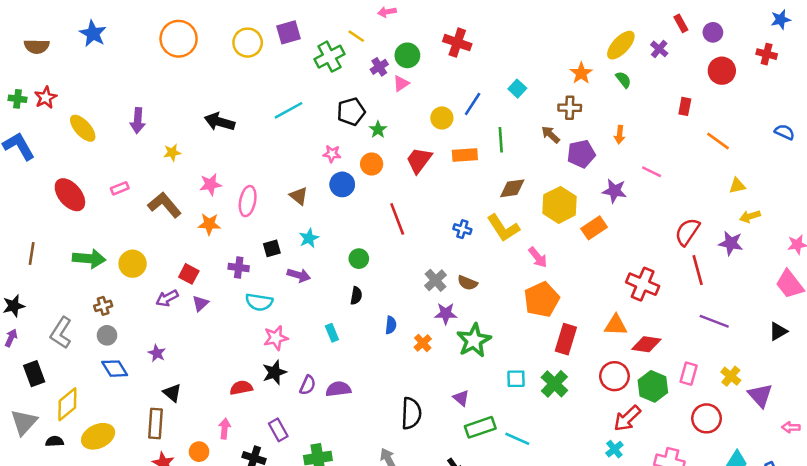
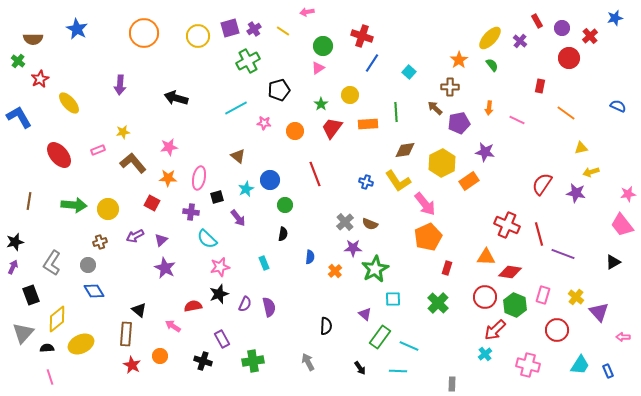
red cross: (767, 54) -> (590, 36), moved, turned 35
green cross: (329, 57) -> (248, 61), moved
purple cross: (379, 67) -> (254, 29), moved
green cross: (18, 99) -> (18, 61), moved, turned 32
blue line: (473, 104) -> (372, 63), moved
cyan line: (289, 110) -> (236, 108), moved
purple arrow: (138, 121) -> (120, 85), moved
green star: (378, 129) -> (321, 104), moved
yellow star: (172, 152) -> (123, 132), moved
pink line: (652, 172) -> (517, 120), moved
blue circle: (342, 184) -> (270, 180), moved
pink ellipse: (248, 201) -> (199, 178), moved
pink arrow: (538, 257) -> (425, 204), size x1.4
red line: (698, 270) -> (539, 234), moved
red square: (189, 274) -> (152, 203), moved
purple arrow: (299, 275) -> (238, 218), turned 36
cyan semicircle: (259, 302) -> (207, 239), turned 35
brown cross: (103, 306) -> (100, 242), moved
red rectangle: (566, 339) -> (447, 268), size x0.6
purple star: (157, 353) -> (165, 268), moved, size x1.5
cyan square: (516, 379) -> (393, 299), moved
purple semicircle: (338, 389) -> (269, 307), turned 84
black semicircle: (411, 413) -> (326, 326), size x0.7
green rectangle: (480, 427) -> (380, 337), turned -35
pink arrow: (225, 429) -> (173, 326), moved, turned -63

